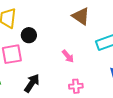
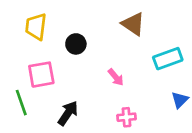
black circle: (29, 35) -> (76, 44), moved

